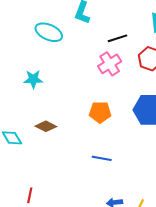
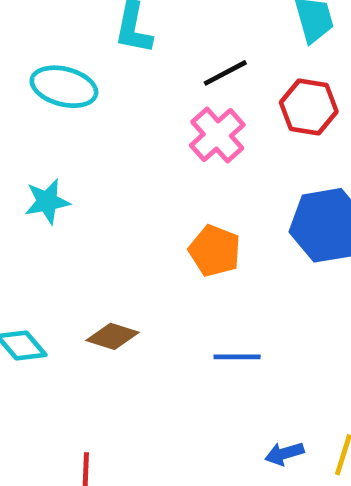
orange pentagon: (100, 112) -> (215, 251), turned 30
brown diamond: (46, 126) -> (112, 336), moved

